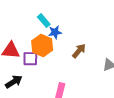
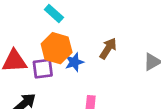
blue star: (55, 32) -> (74, 62), moved

